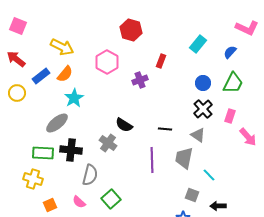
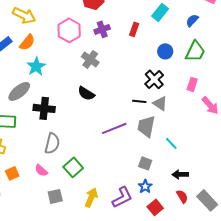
red rectangle: (161, 61) -> (134, 29), moved
purple cross: (140, 80) -> (102, 29), moved
black cross: (203, 109) -> (154, 79), moved
black line: (165, 129) -> (139, 101), moved
gray cross: (108, 143) -> (90, 59), moved
black cross: (71, 150) -> (44, 108), moved
purple line: (152, 160) -> (114, 128), turned 70
gray square: (192, 195) -> (145, 163), moved

